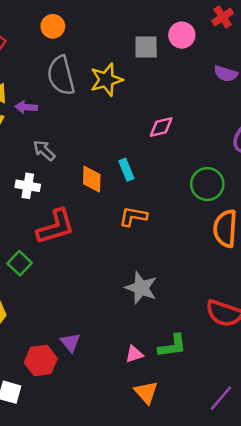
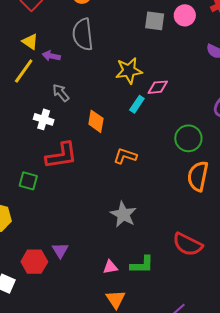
yellow star: (106, 80) -> (129, 71), moved
cyan rectangle: (126, 170) -> (137, 104), moved, turned 48
green square: (20, 263) -> (28, 181), turned -36

